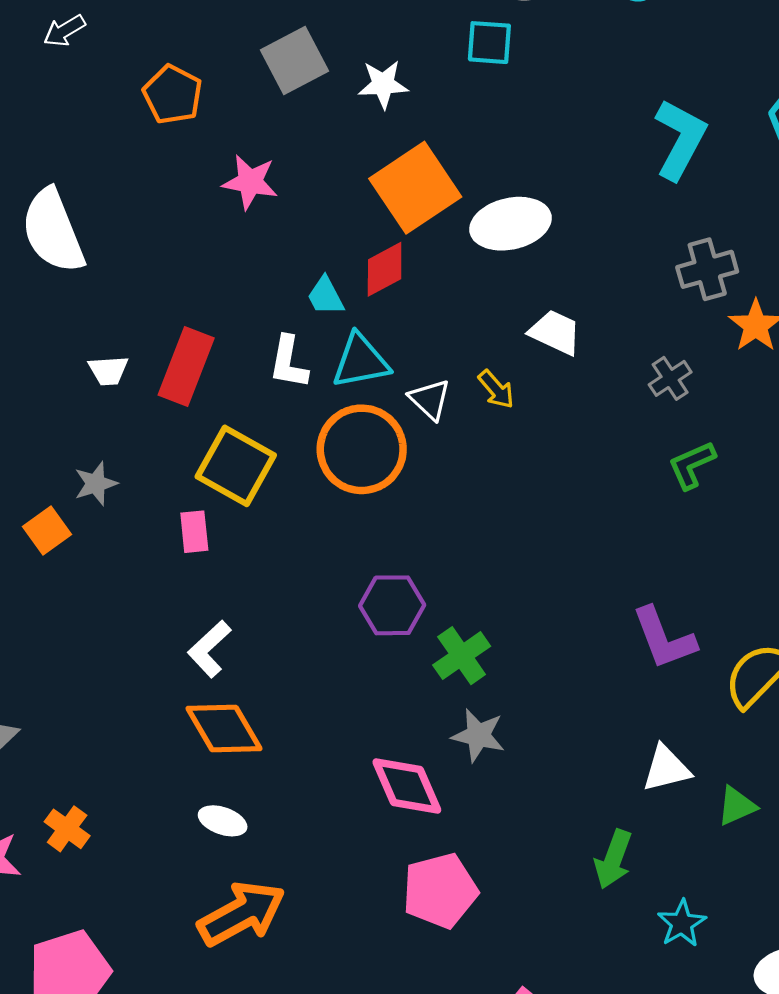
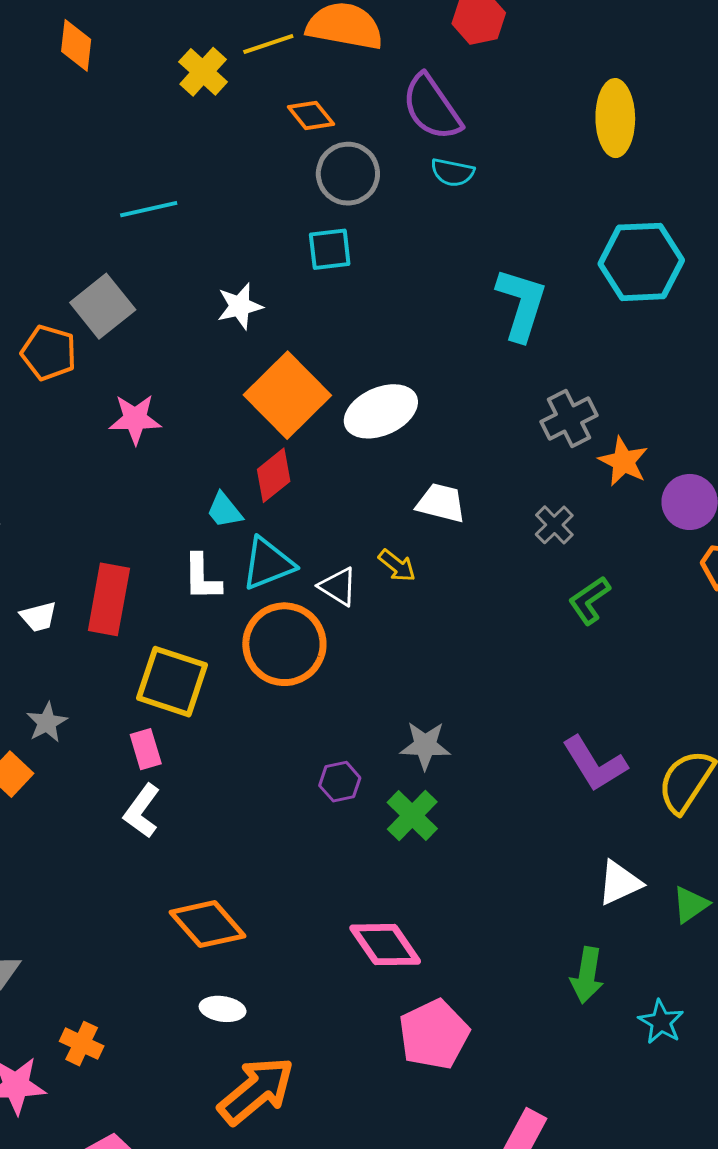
gray square: (295, 60) -> (103, 306), moved
purple hexagon: (392, 605) -> (340, 782), size x0.7
white L-shape: (209, 649) -> (142, 811), moved
gray star: (478, 735) -> (425, 745), moved

